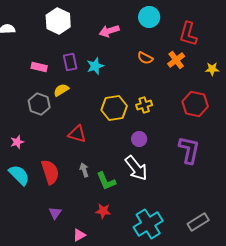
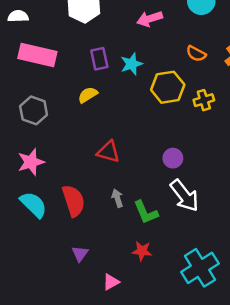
pink rectangle: (39, 67) -> (37, 55), moved, size x1.8
gray hexagon: (39, 104) -> (34, 110), moved
yellow cross: (144, 105) -> (204, 100), moved
yellow hexagon: (114, 108) -> (168, 87), moved
purple circle: (139, 139) -> (173, 158), moved
pink star: (17, 142) -> (31, 162), size x1.5

